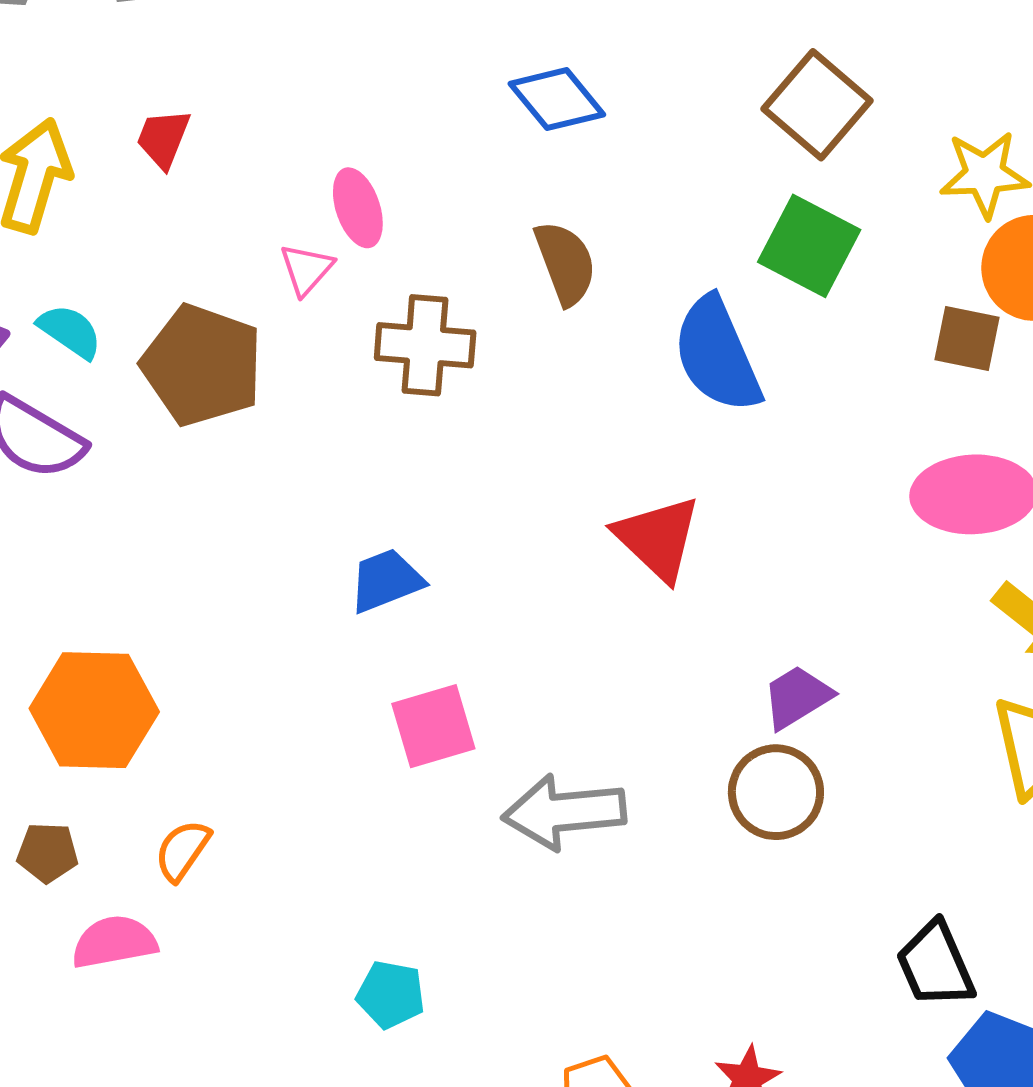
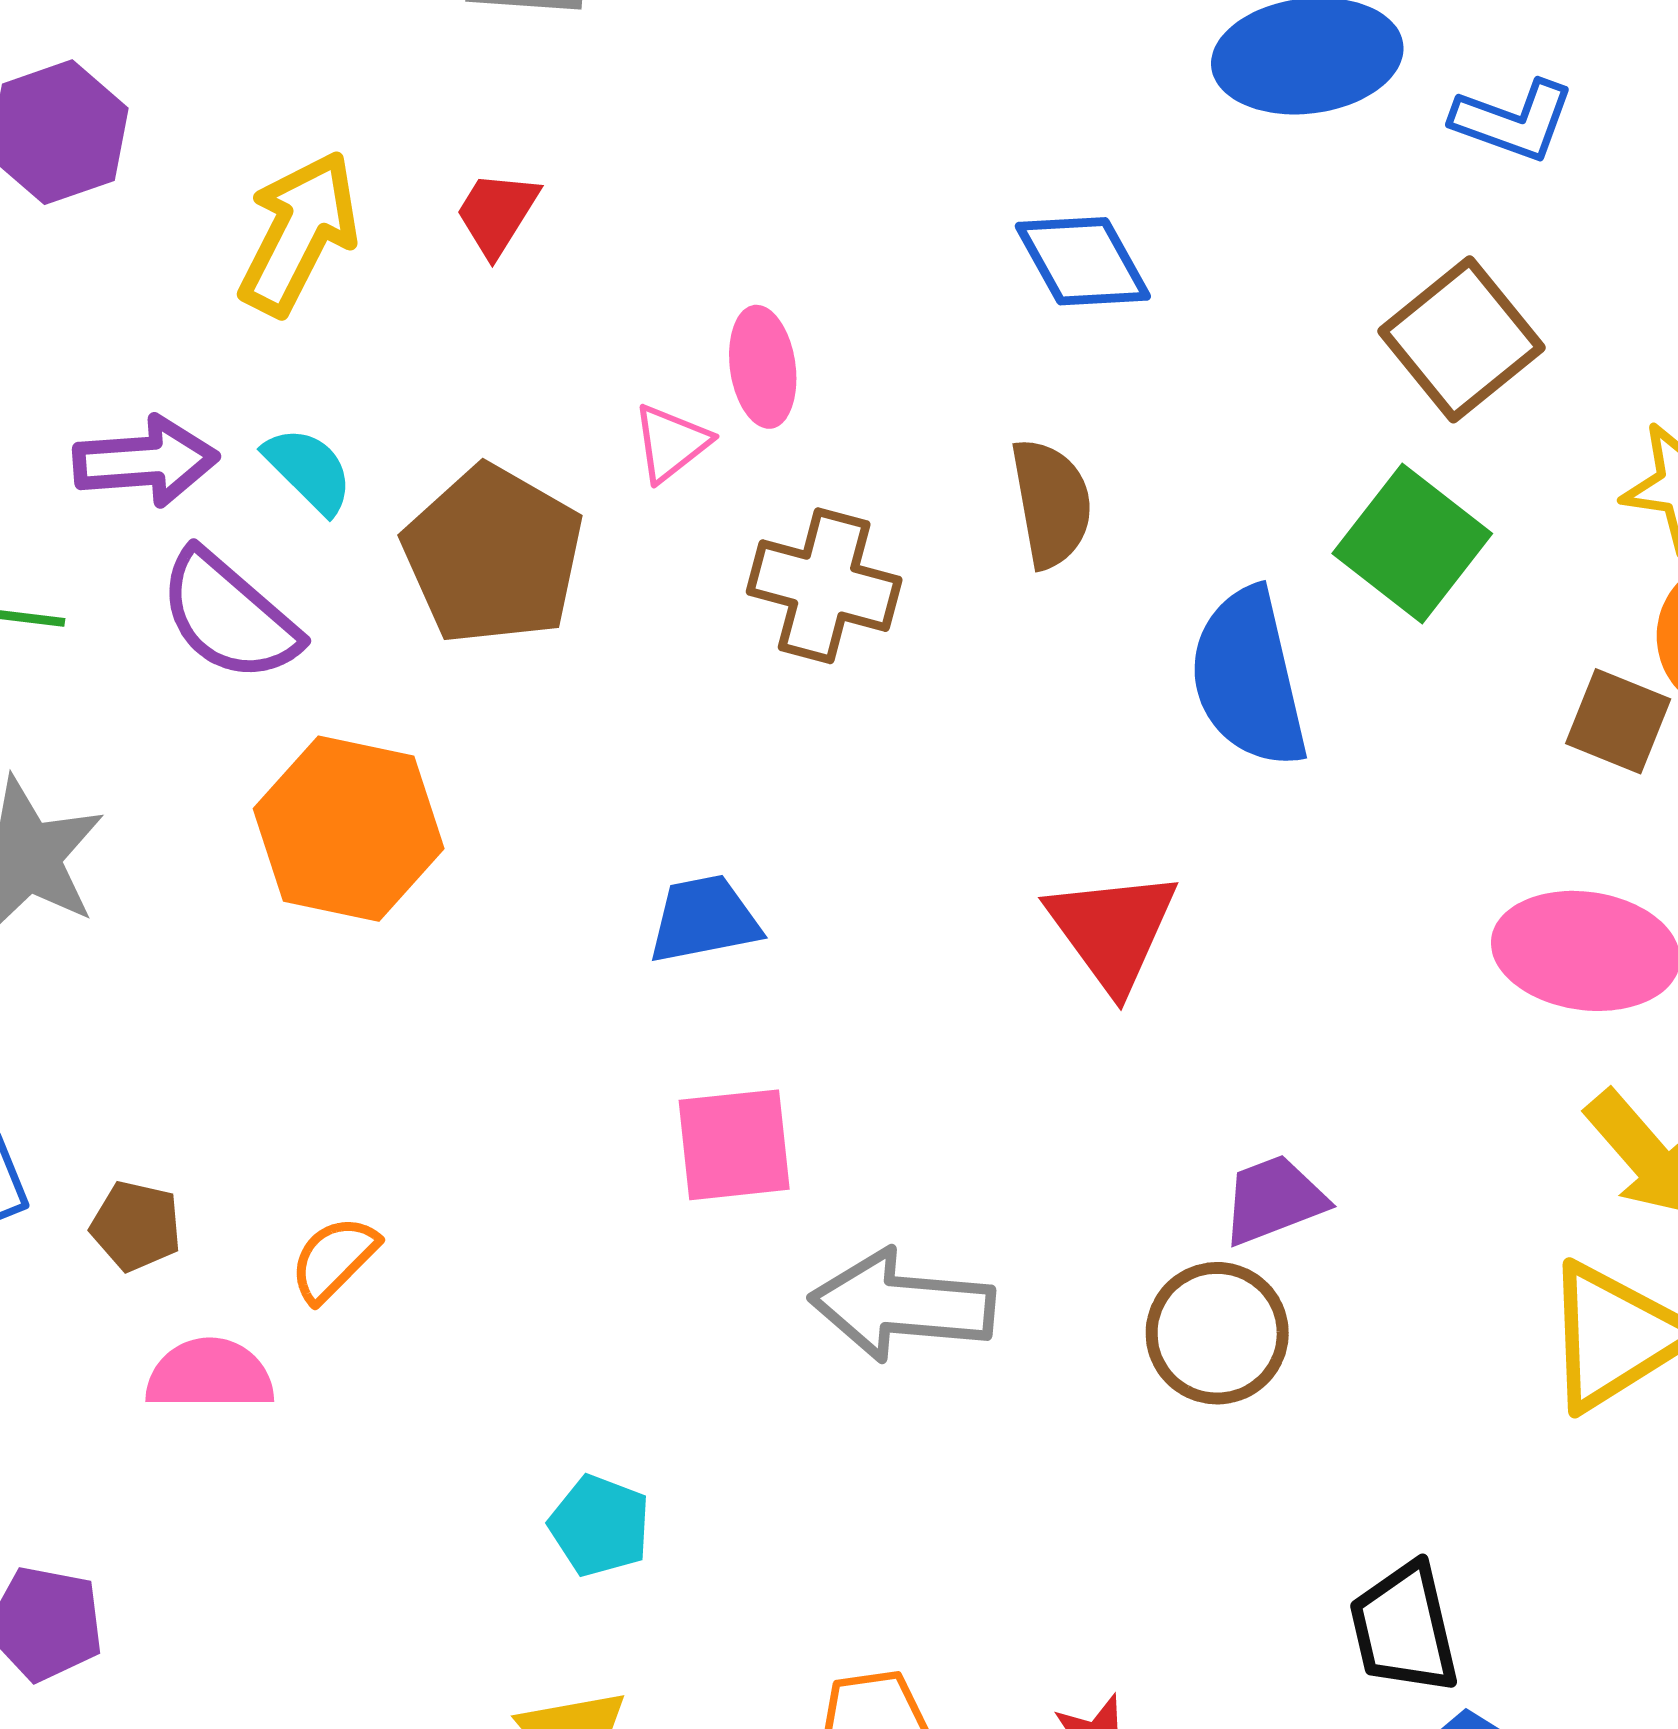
orange hexagon: (94, 710) -> (349, 829), moved

